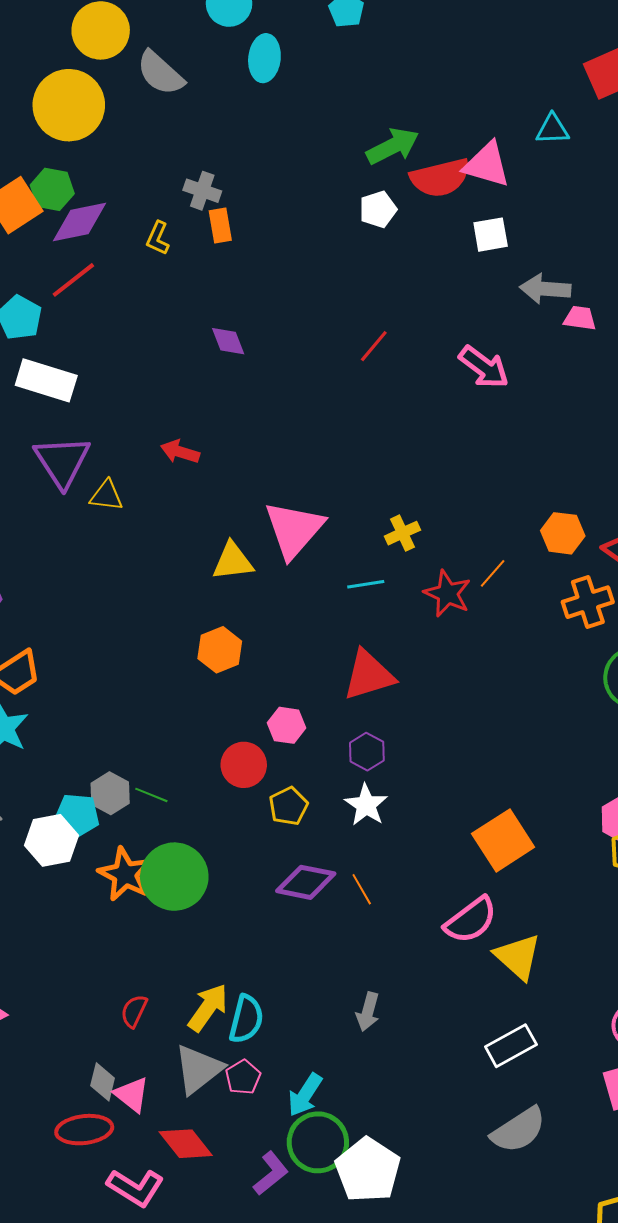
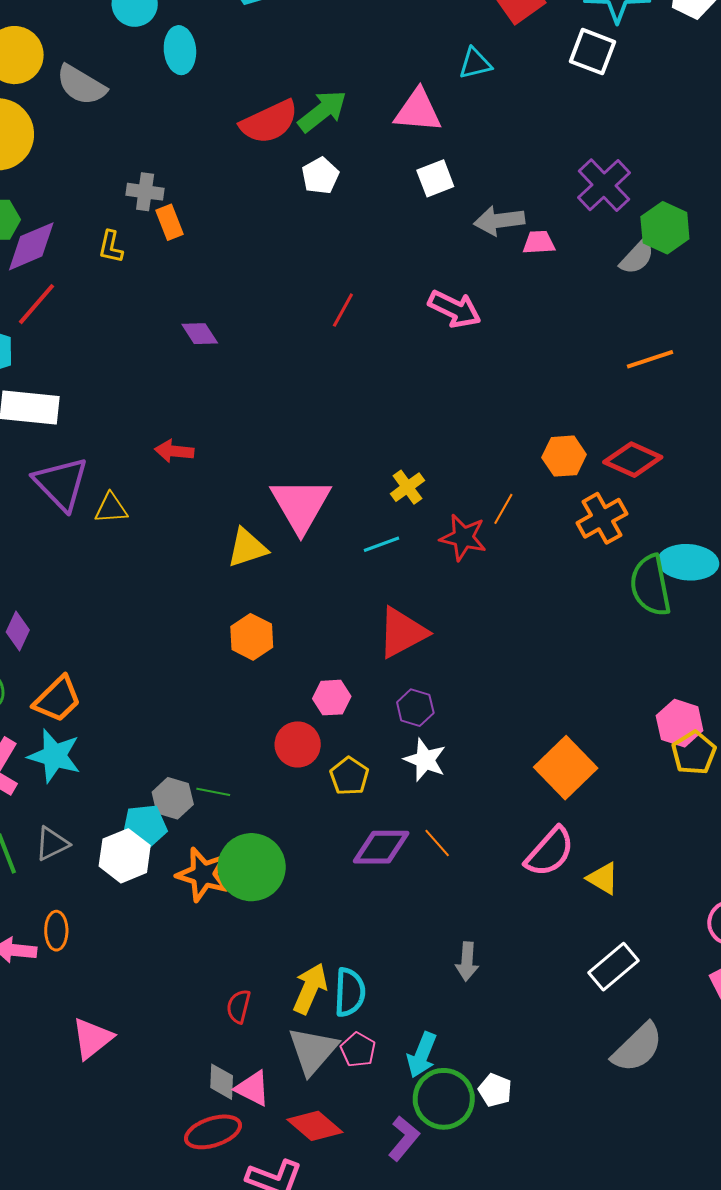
red semicircle: (440, 178) -> (269, 122), moved
yellow triangle: (518, 957) -> (603, 878), size x0.7
white pentagon: (368, 1170) -> (495, 1090), moved, size x0.5

